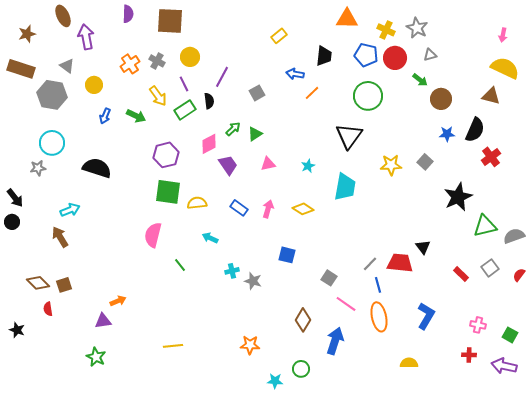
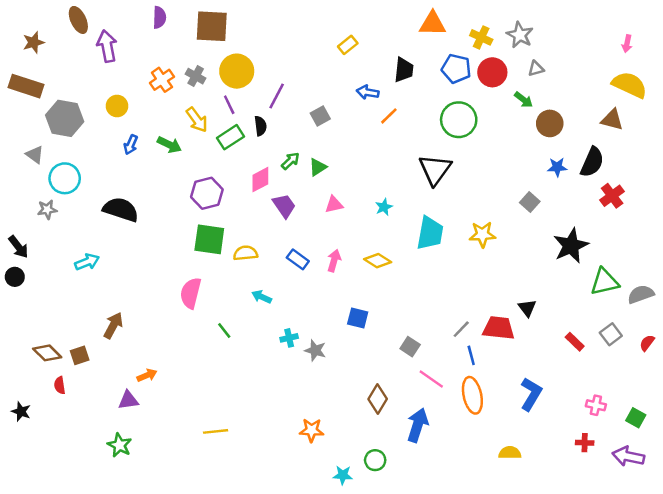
yellow circle: (190, 57) -> (237, 71), size x1.4
gray triangle: (67, 66) -> (35, 155), moved
yellow star: (391, 165) -> (482, 234), moved
brown arrow: (60, 237) -> (113, 325), moved, turned 60

